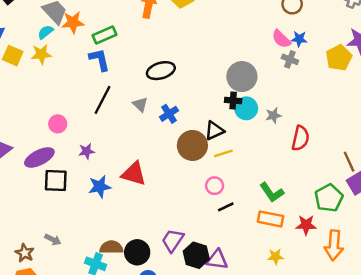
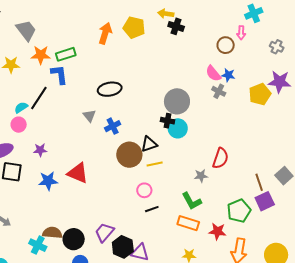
orange star: (73, 22) -> (41, 55), moved
cyan semicircle: (45, 32) -> (21, 107), moved
black line: (102, 100) -> (39, 98), moved
gray star: (273, 115) -> (201, 176), moved

